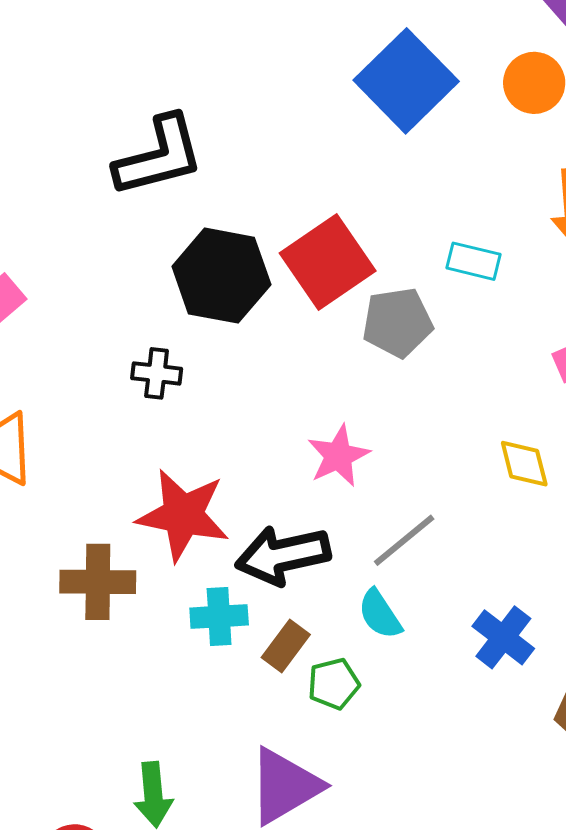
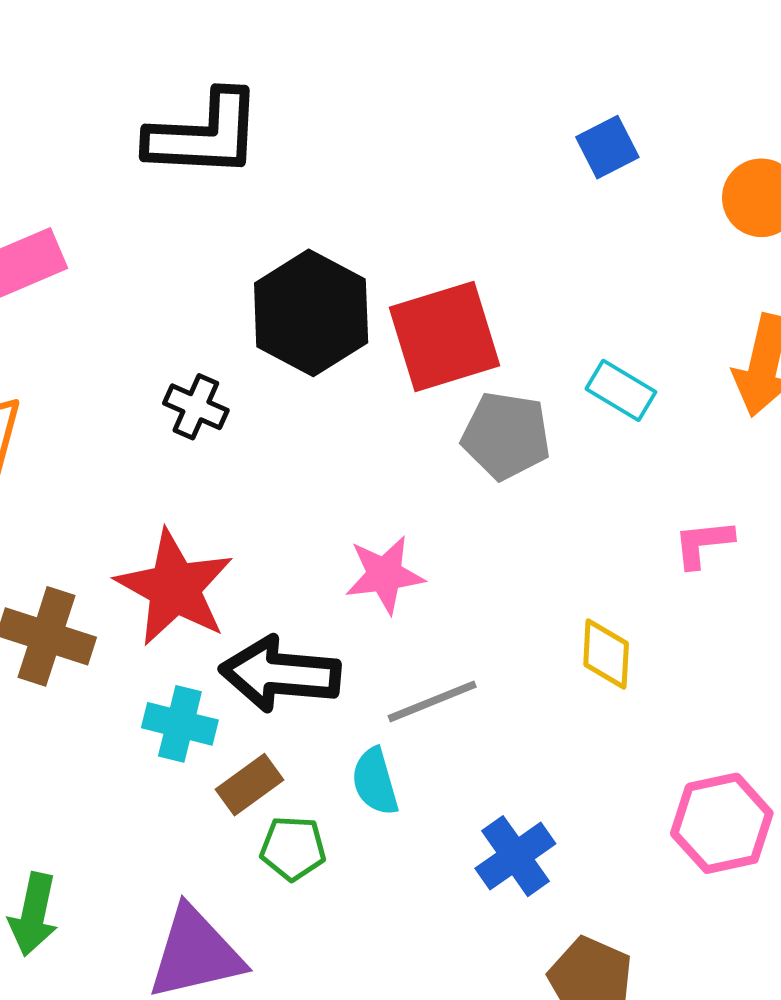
blue square: (406, 81) -> (607, 147), size x0.5
black L-shape: (159, 156) -> (204, 135), moved

